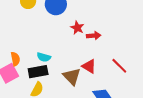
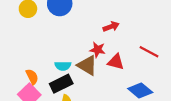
red star: (77, 28) -> (97, 50), moved
brown triangle: (72, 76) -> (87, 65), moved

